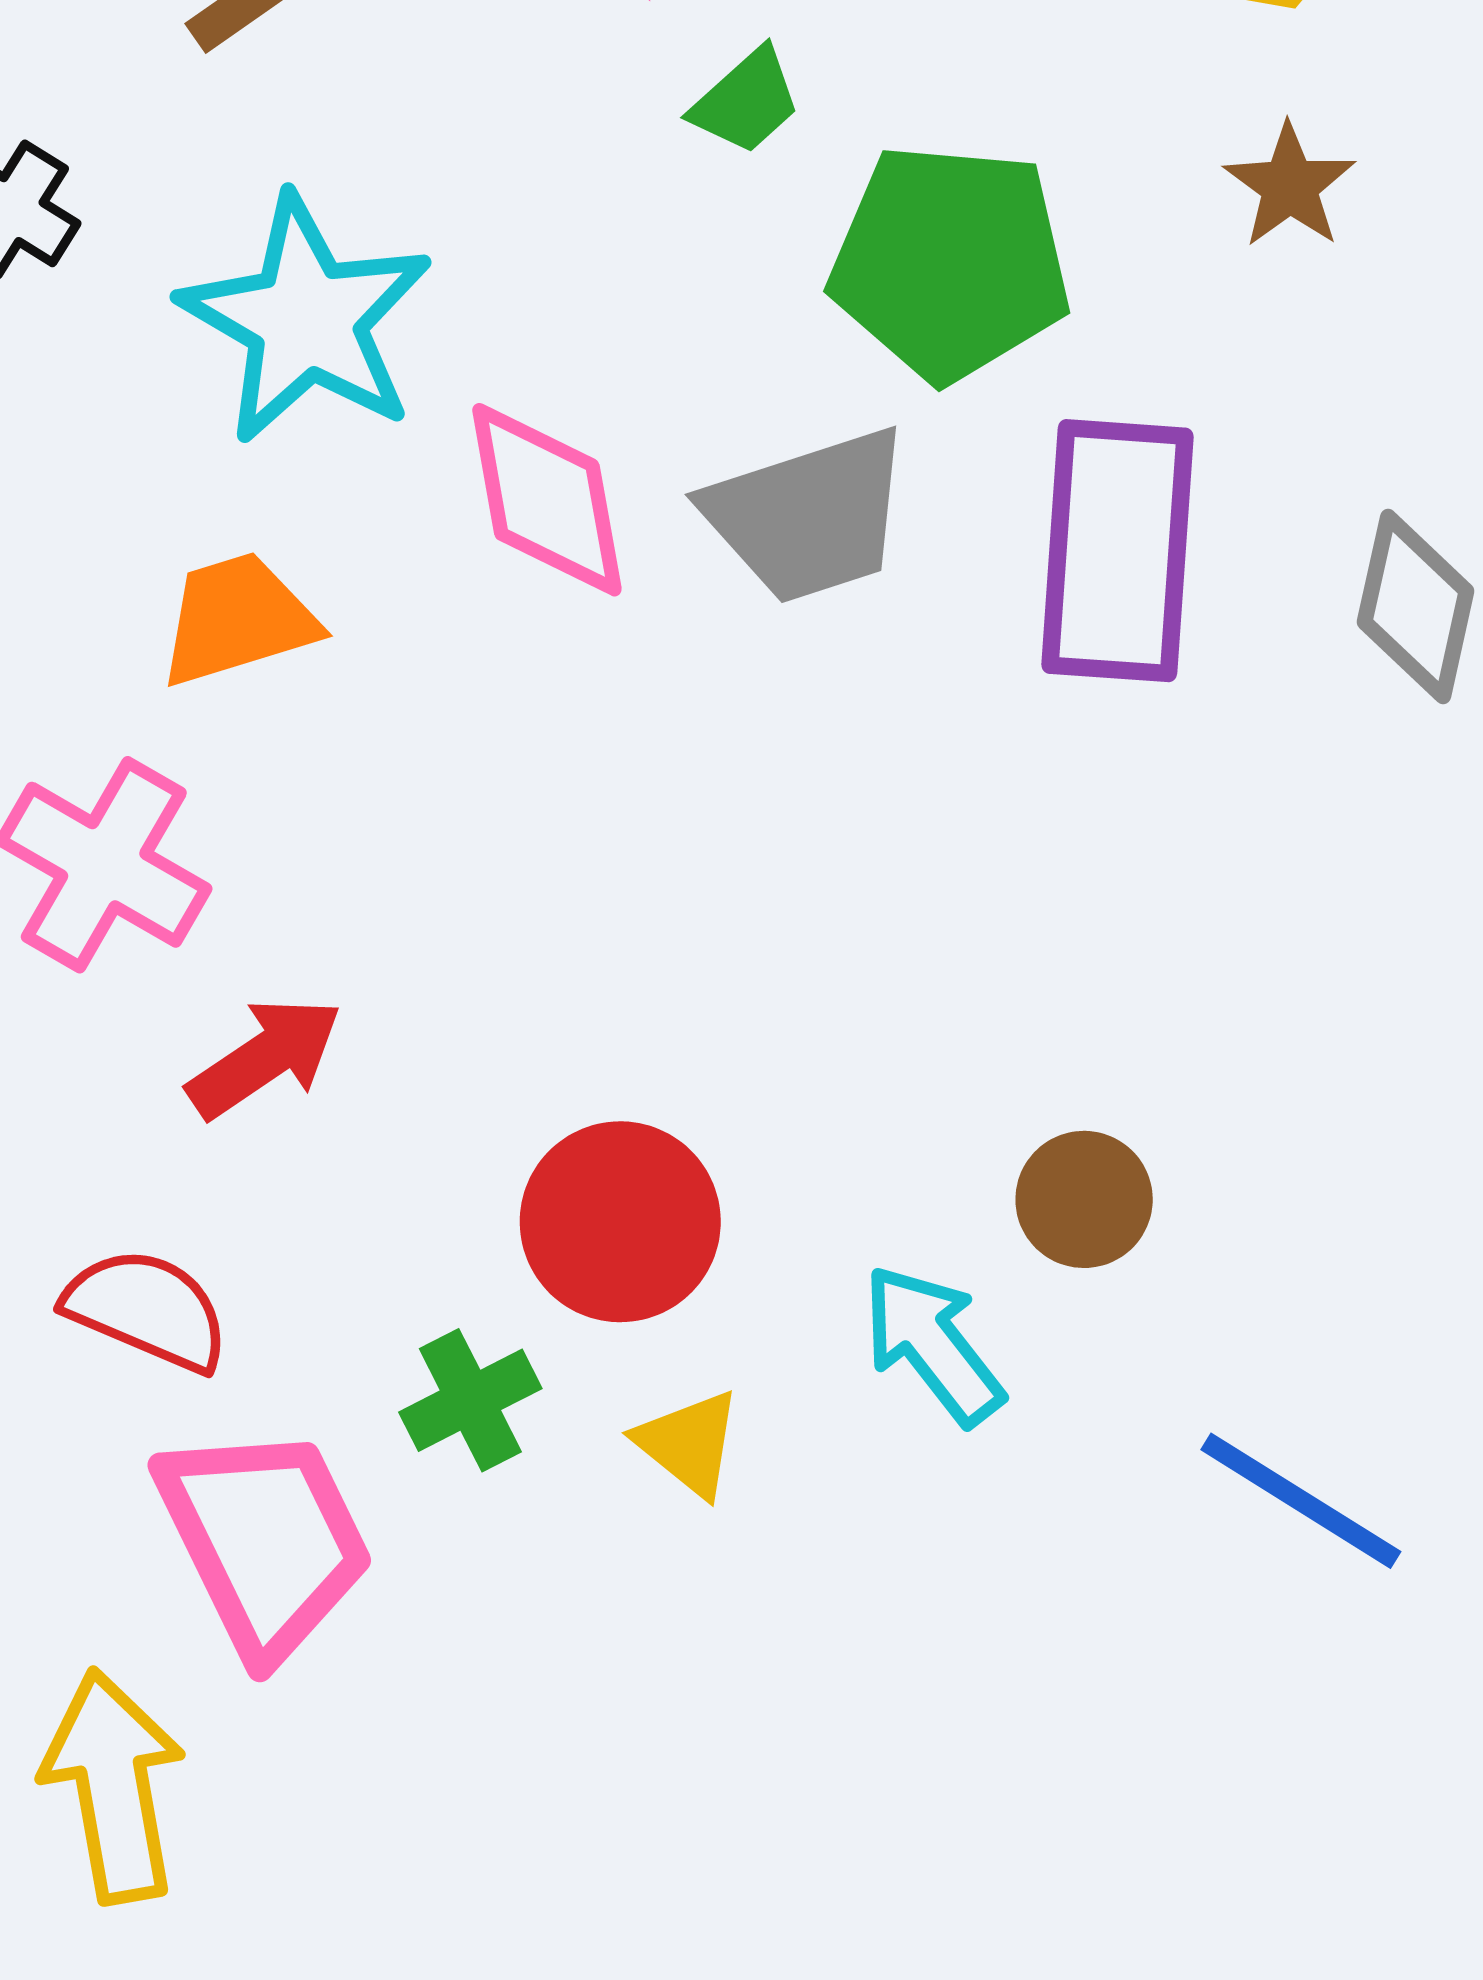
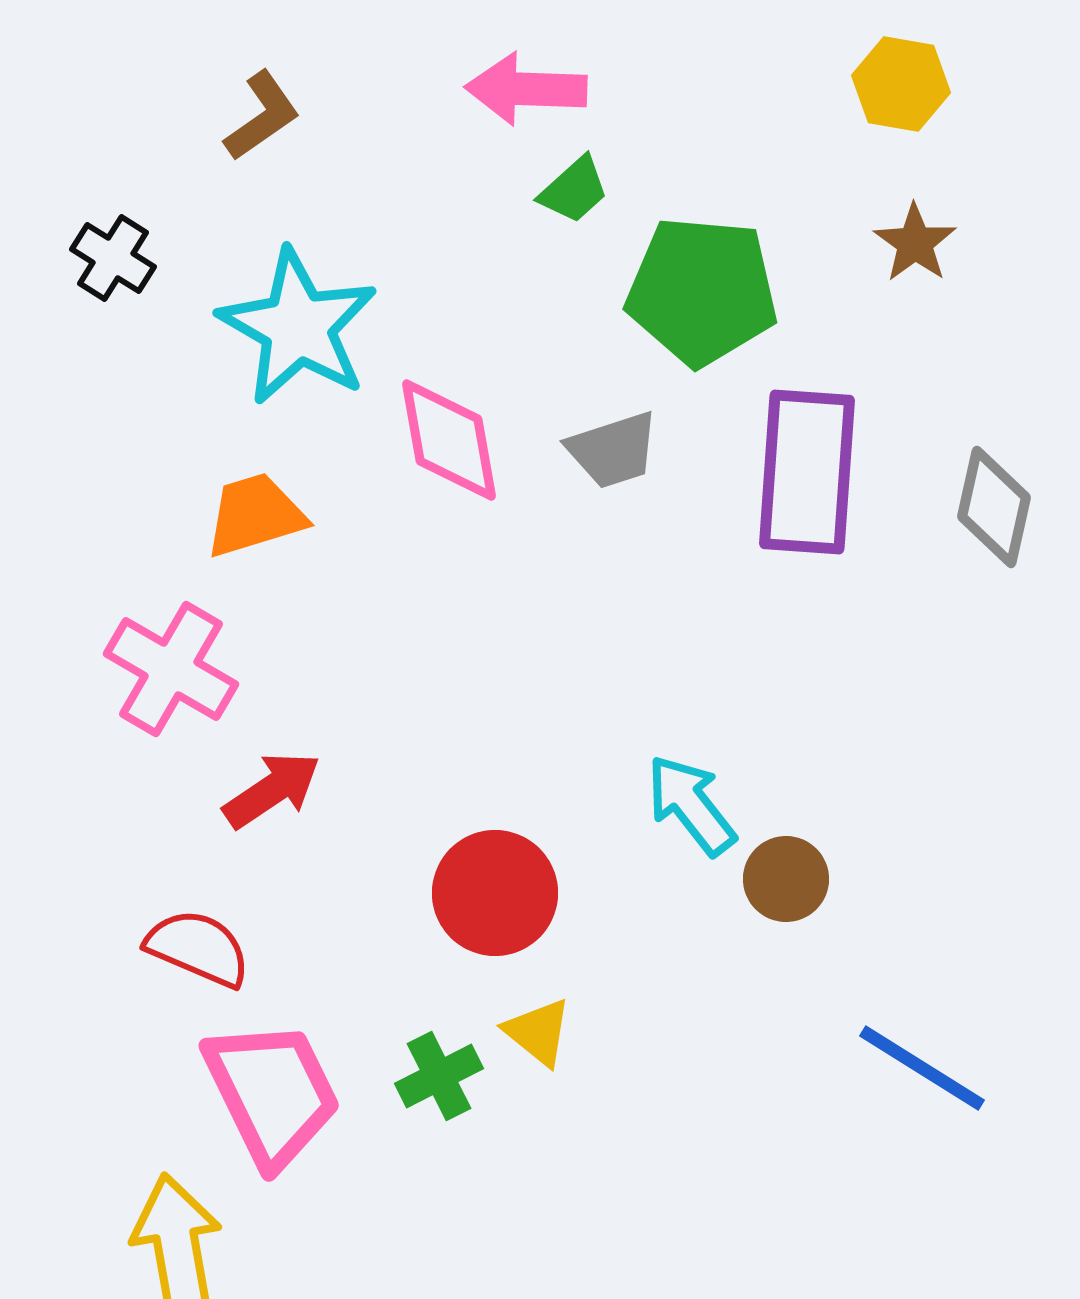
gray trapezoid: (808, 516) -> (613, 450), size x0.7
cyan arrow: (933, 1344) -> (691, 805), moved
green cross: (470, 1400) -> (439, 1076), moved

